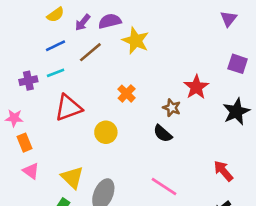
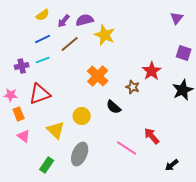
orange cross: (127, 94) -> (98, 76), size x1.5
red triangle: (68, 108) -> (40, 94), moved
yellow circle: (106, 132) -> (82, 116), moved
black semicircle: (163, 134) -> (114, 107), moved
red arrow: (223, 171) -> (152, 136), moved
yellow triangle: (72, 177) -> (56, 130), moved

